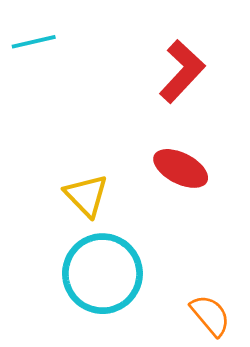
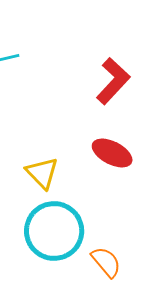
orange semicircle: (210, 315) -> (106, 262), moved

